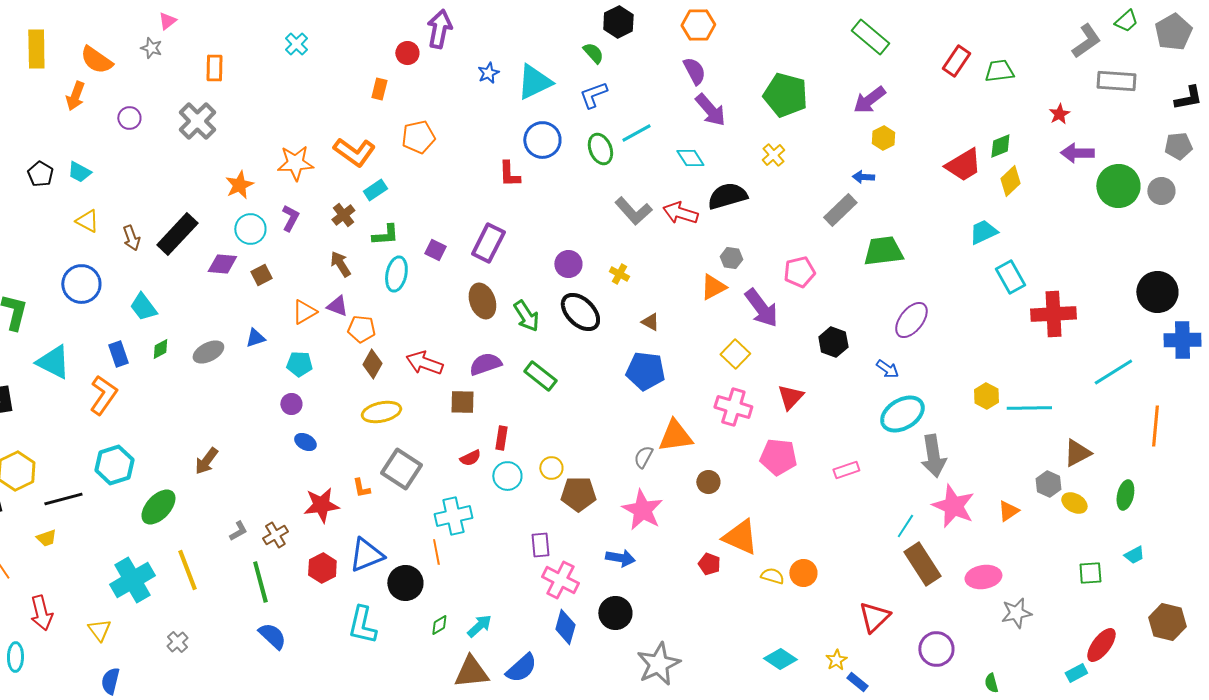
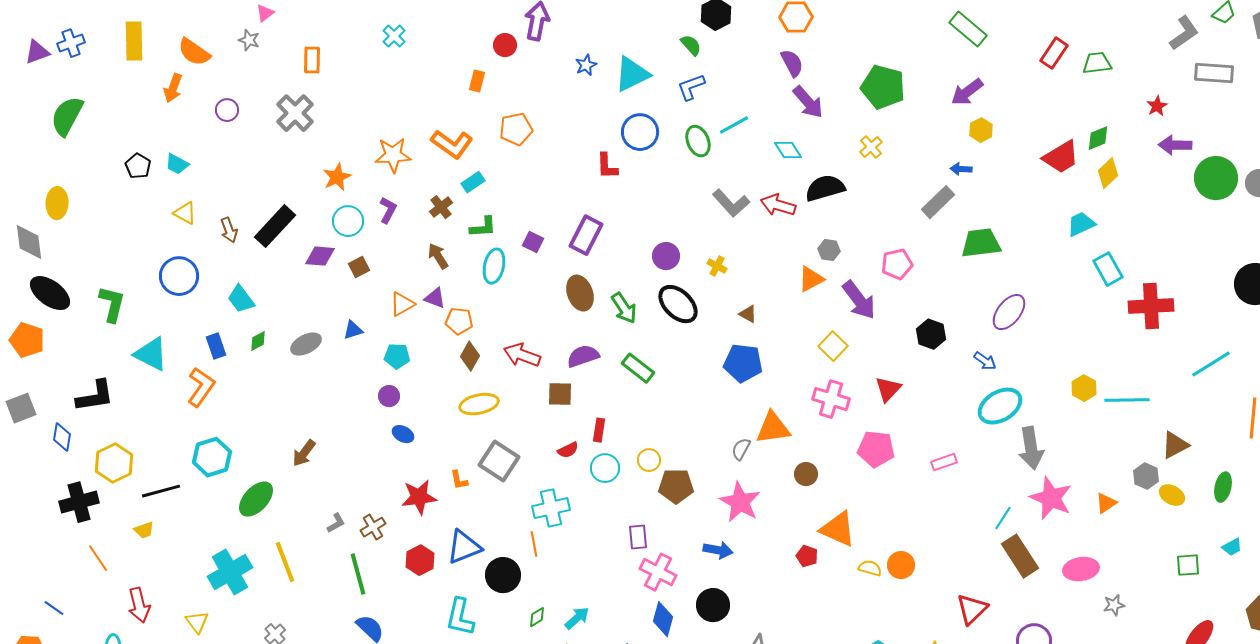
gray star: (1016, 613) -> (1114, 605), size x0.7

